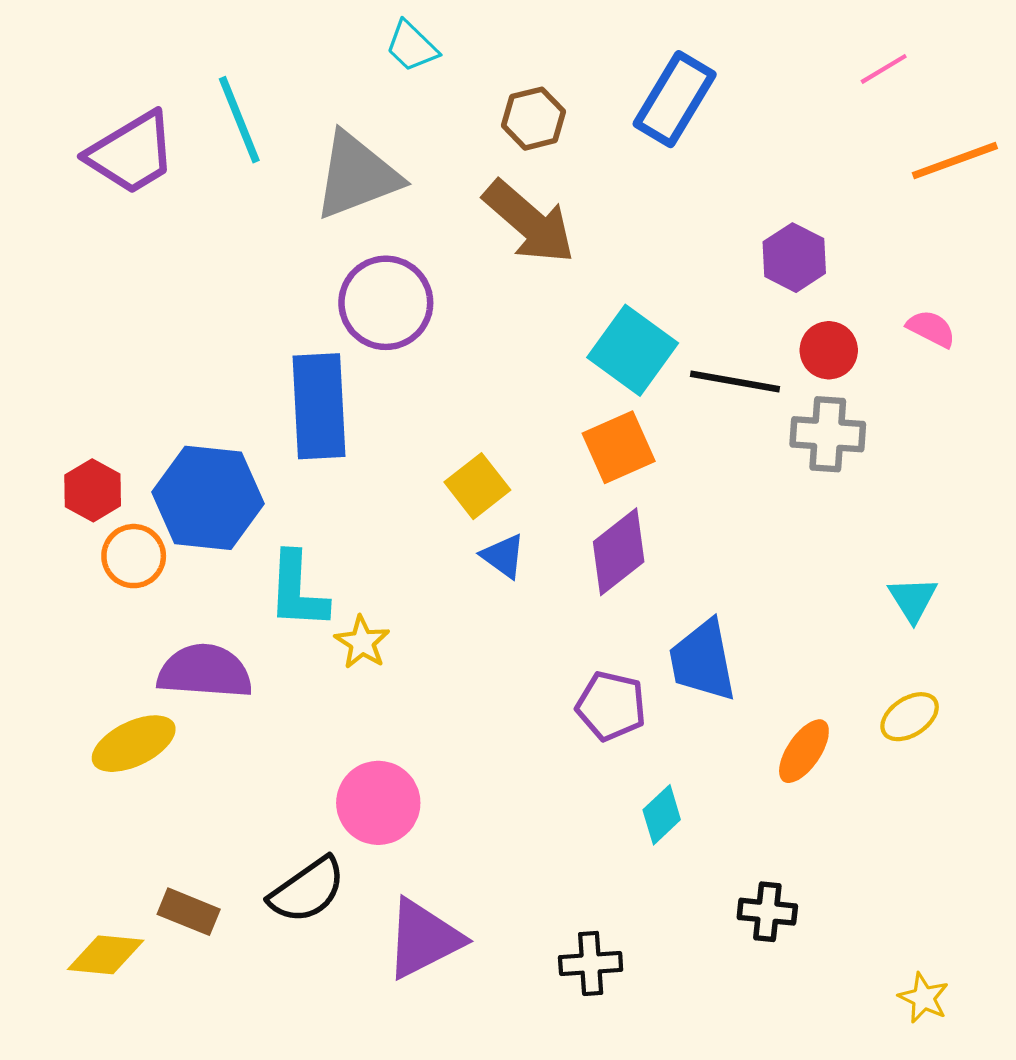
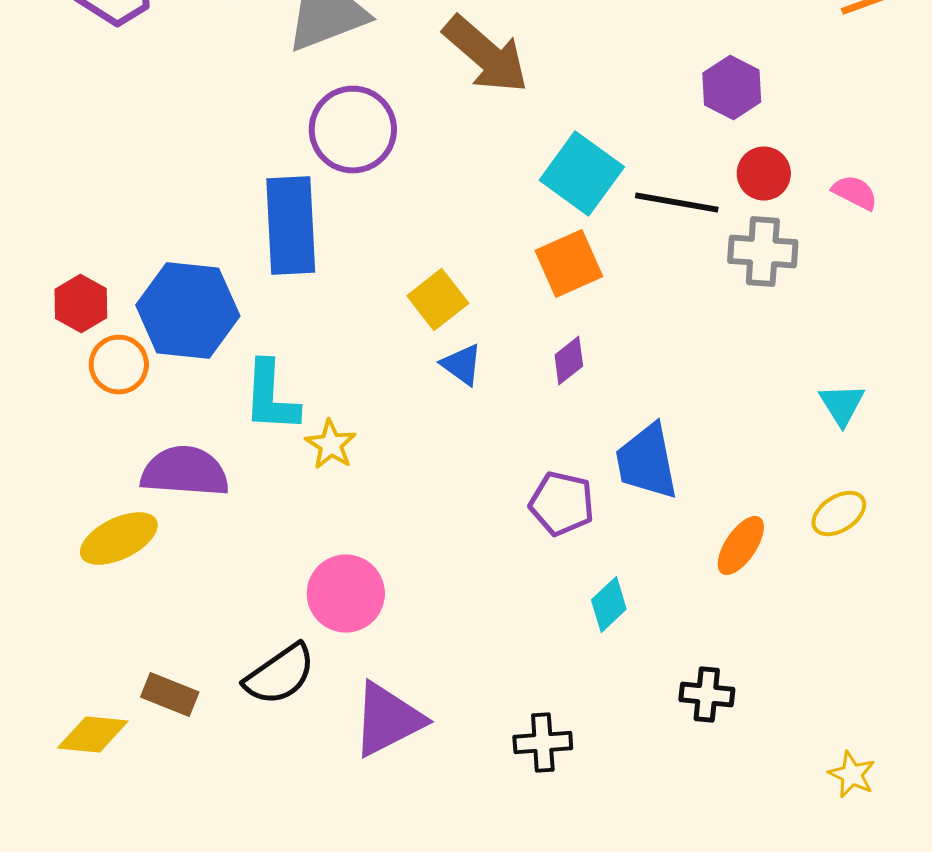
pink semicircle: (931, 329) -> (855, 192), moved
purple diamond: (619, 552) -> (569, 360), size x0.6

